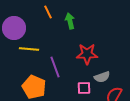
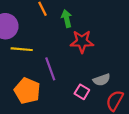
red star: (87, 54) -> (82, 42), moved
pink square: (84, 88) -> (82, 92), turned 32

